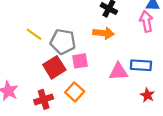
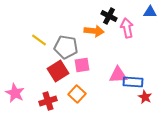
pink arrow: (146, 21) -> (127, 28), moved
orange arrow: (104, 33) -> (94, 31), moved
blue rectangle: (141, 65) -> (133, 82), moved

